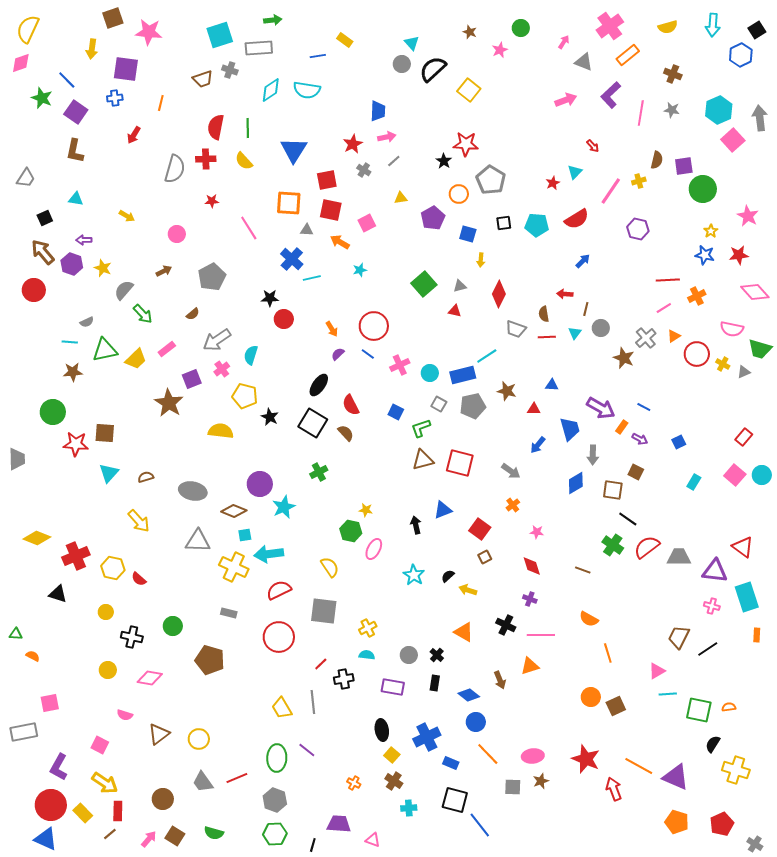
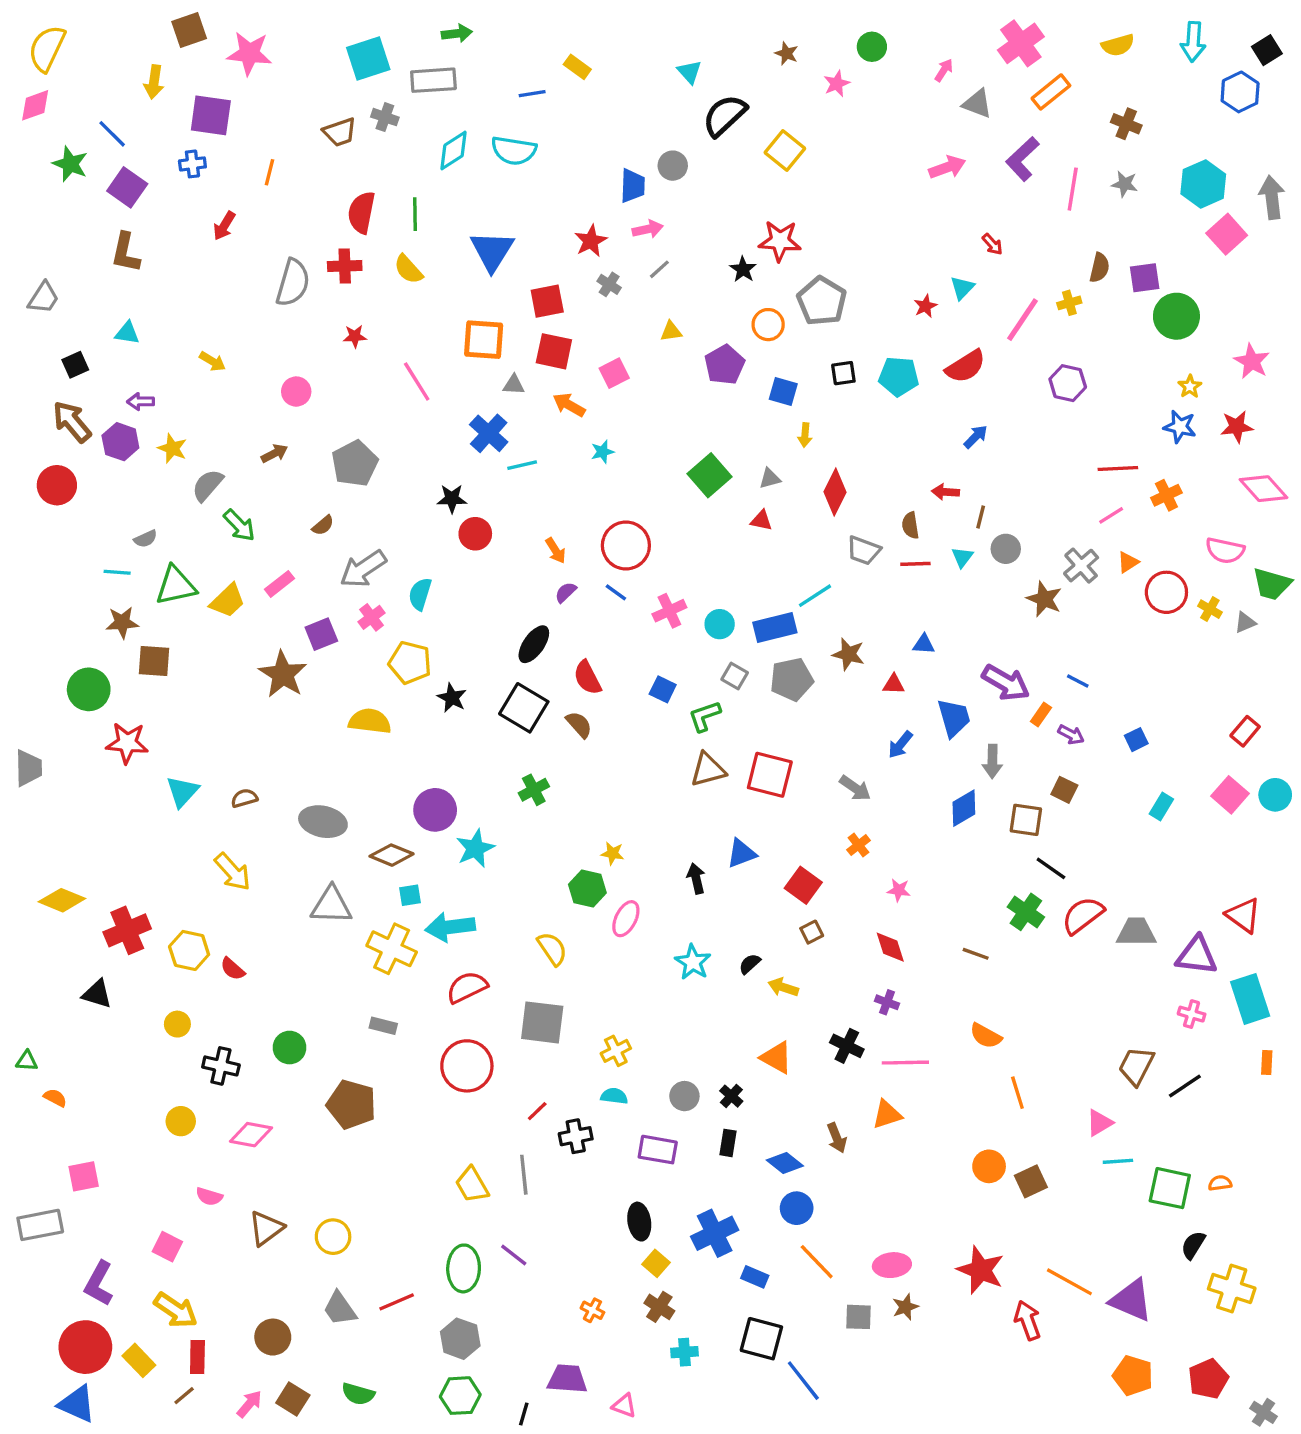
gray circle: (402, 64) -> (673, 166), moved
brown square: (105, 433) -> (154, 661), moved

